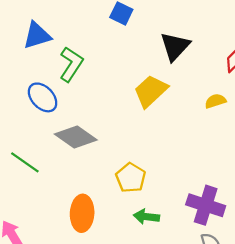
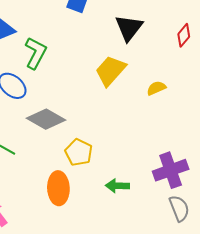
yellow semicircle: (215, 101) -> (156, 88), moved
yellow pentagon: (131, 178) -> (79, 152), moved
purple cross: (206, 205) -> (171, 170), turned -32

